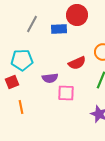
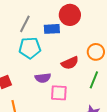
cyan pentagon: (22, 60) -> (30, 48), moved

